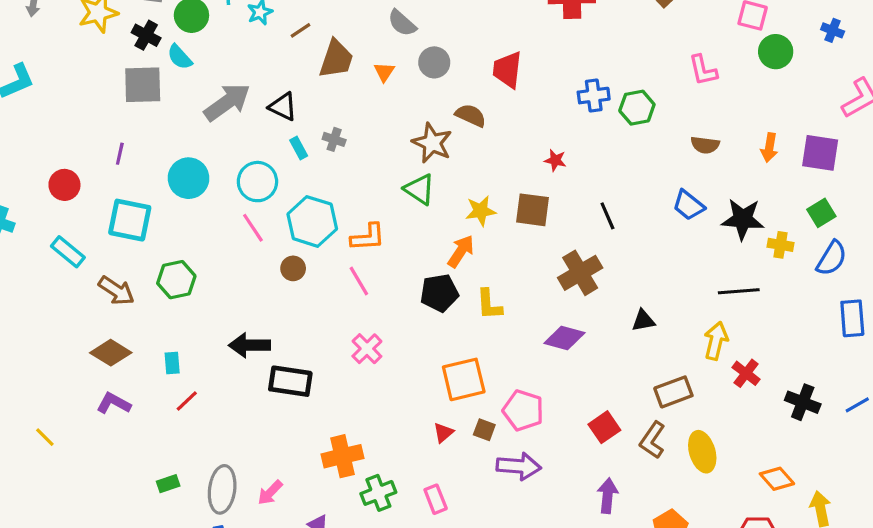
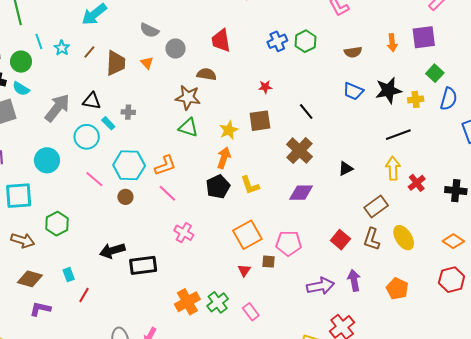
cyan circle: (257, 182) -> (87, 137), moved
red cross: (746, 373) -> (417, 183), turned 30
purple arrow: (519, 466) -> (320, 286), moved
green cross: (378, 493) -> (218, 302), moved

